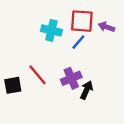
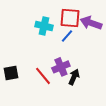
purple arrow: (106, 27) -> (91, 23), size x1.5
red line: (37, 75) -> (43, 76), moved

